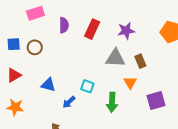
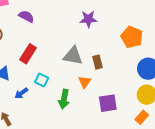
purple semicircle: (64, 25) -> (26, 16), turned -70
red rectangle: (92, 29) -> (28, 54), moved
purple star: (126, 31) -> (88, 19), moved

